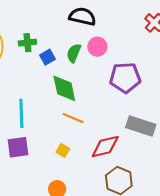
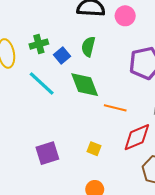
pink circle: (97, 47) -> (125, 16), moved
cyan line: (21, 113) -> (42, 84), moved, turned -36
orange line: (73, 118) -> (115, 108), moved

